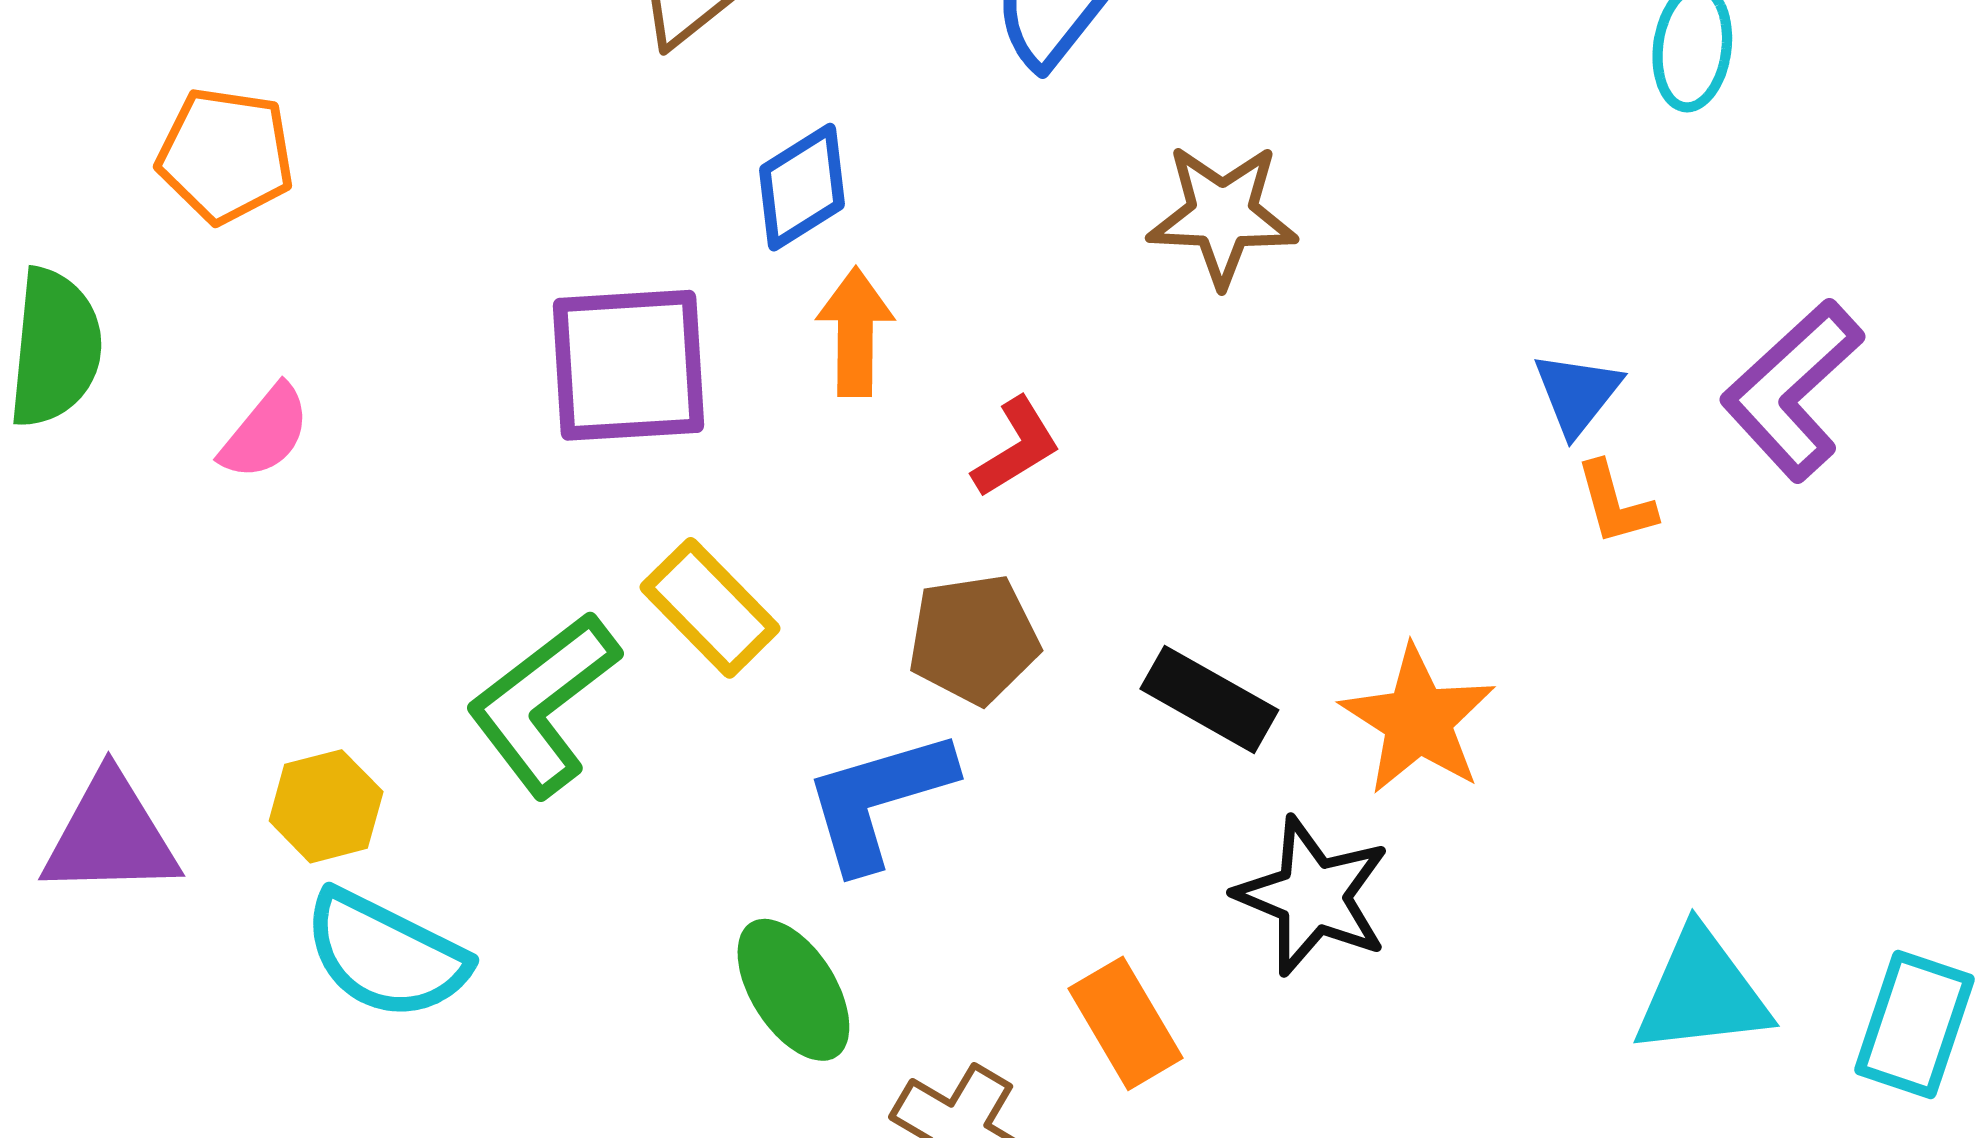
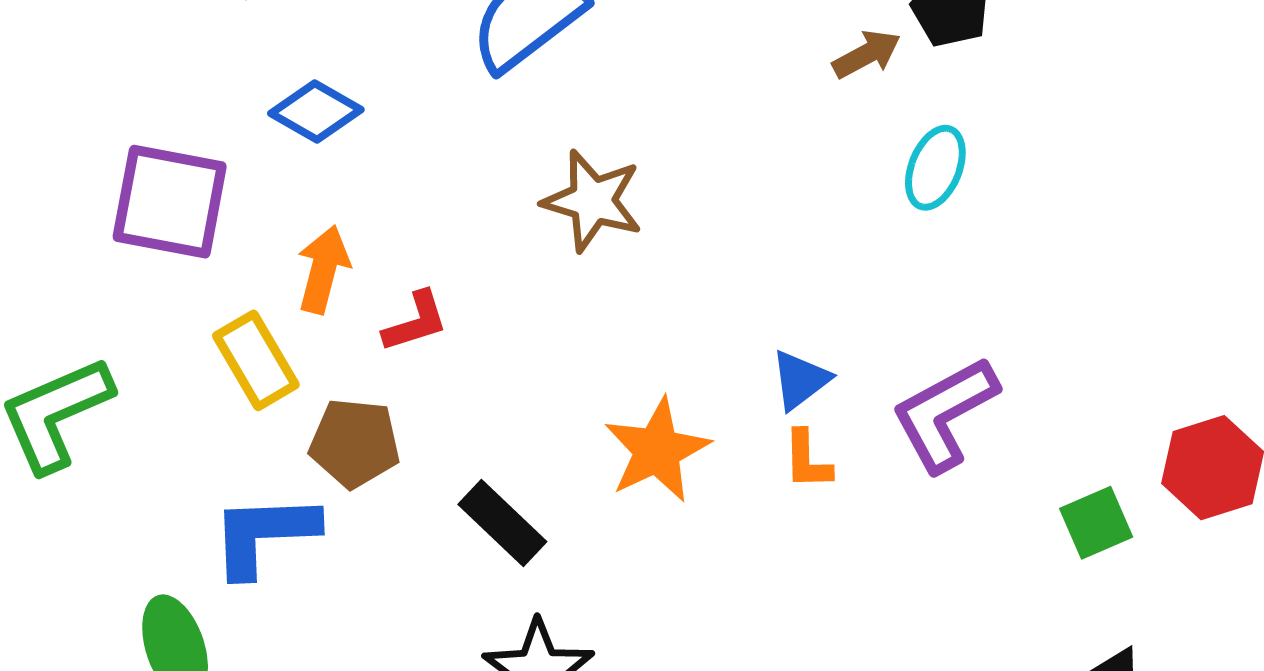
blue diamond: (802, 187) -> (316, 111), turned 48
orange arrow: (855, 332) -> (323, 269), moved
yellow rectangle: (710, 608) -> (256, 360), moved
orange star: (1418, 720) -> (657, 450), moved

